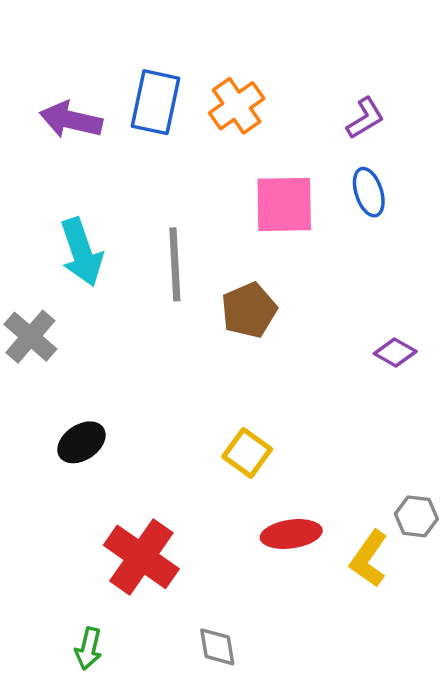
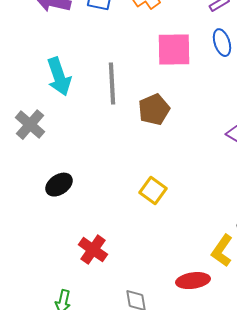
red ellipse: (291, 534) -> (193, 281), moved
red cross: (141, 557) -> (93, 250), size x0.7

